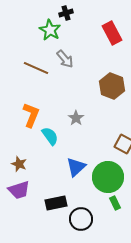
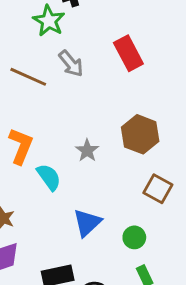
red rectangle: (112, 33) -> (128, 53), moved
brown hexagon: (112, 86) -> (140, 134), moved
green circle: (108, 177) -> (134, 237), size x0.5

